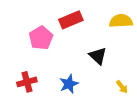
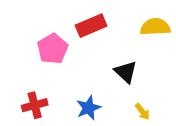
yellow arrow: (122, 87) -> (142, 112), moved

